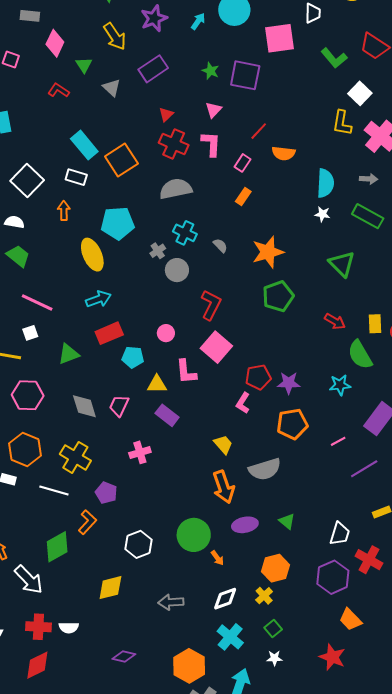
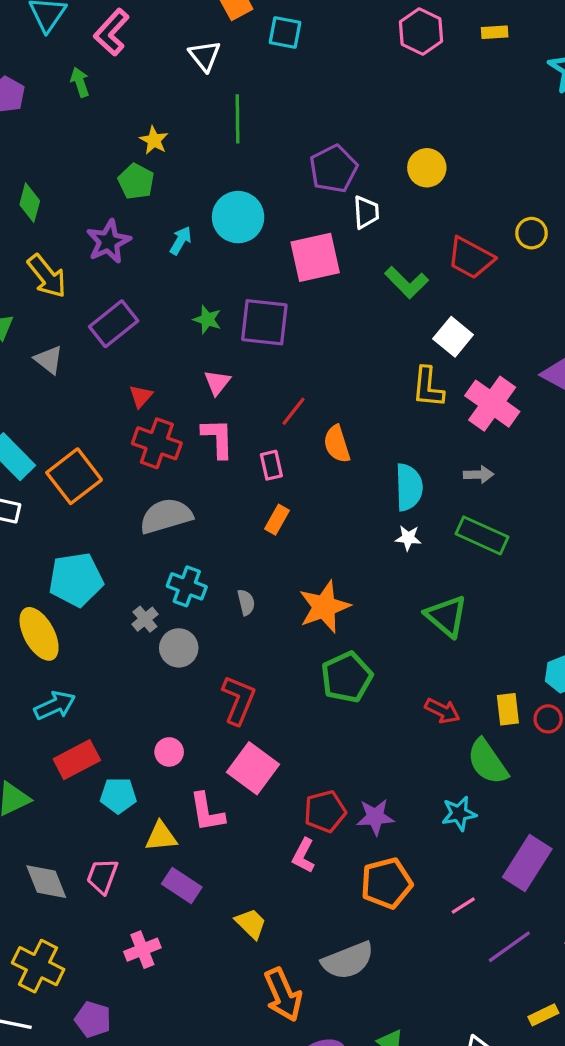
orange semicircle: (284, 153) -> (337, 444), turned 70
pink rectangle: (242, 163) -> (271, 465), turned -42
gray semicircle: (220, 246) -> (246, 602), turned 35
yellow trapezoid: (223, 444) -> (251, 924), moved

